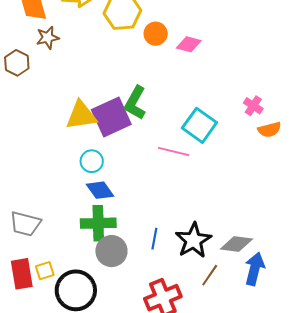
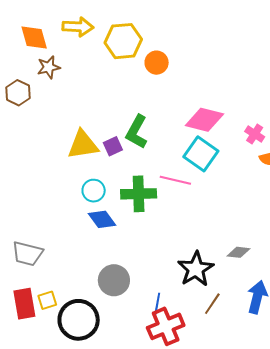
pink diamond: (189, 44) -> (204, 120), moved, size x1.5
purple square: (111, 117) -> (113, 146), size x0.5
green cross: (98, 223) -> (139, 194), moved
blue line: (154, 239) -> (157, 304), moved
gray diamond: (236, 244) -> (239, 252), moved, size x0.7

